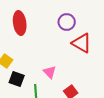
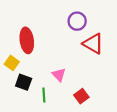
red ellipse: (20, 23) -> (27, 40), moved

